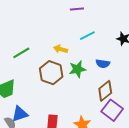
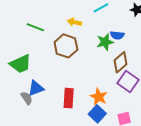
green line: (21, 53) -> (35, 27), turned 54
green star: (77, 69) -> (105, 42), moved

